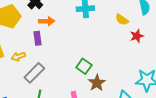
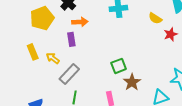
yellow arrow: (18, 57) -> (53, 58), turned 56
green square: (84, 66) -> (119, 66), turned 35

